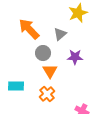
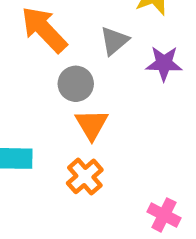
purple star: (75, 57) -> (164, 63), moved

